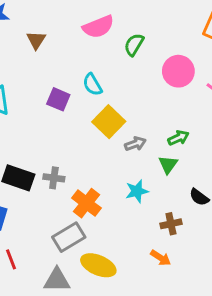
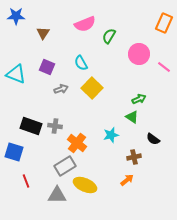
purple square: (58, 99) -> (47, 67), moved
gray arrow: (135, 144) -> (61, 89), moved
green triangle: (168, 165) -> (132, 117), turned -32
orange arrow: (161, 258) -> (127, 180), turned -72

